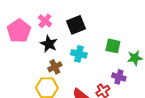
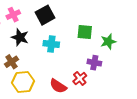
pink cross: (45, 21) -> (13, 15), turned 32
brown cross: (55, 67) -> (12, 62), moved

